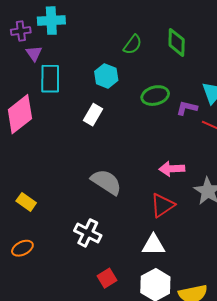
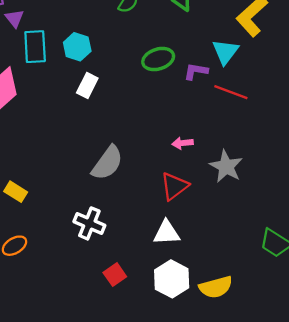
cyan hexagon: (106, 76) -> (77, 47), moved
pink arrow: (172, 169) -> (183, 143), size x0.7
gray semicircle: (106, 182) -> (107, 163), turned 96

